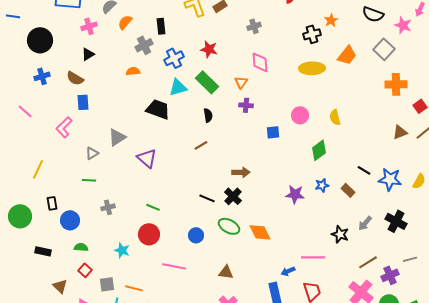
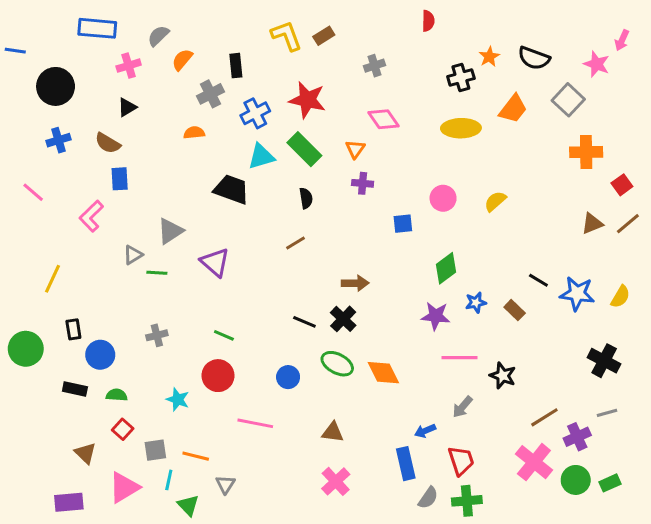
black semicircle: (373, 14) -> (534, 58), moved
red star: (209, 49) -> (307, 100), size x1.4
pink diamond: (260, 62) -> (383, 119), turned -30
yellow semicircle: (335, 117) -> (495, 201), turned 63
green diamond: (319, 150) -> (446, 268), moved
green line: (89, 180) -> (157, 273), moved
black cross: (396, 221) -> (604, 361), moved
gray arrow: (365, 223) -> (462, 407), moved
black rectangle: (43, 251) -> (75, 389), moved
pink line: (313, 257) -> (459, 358), moved

